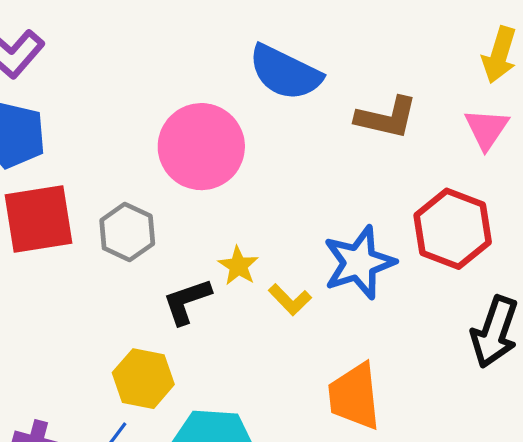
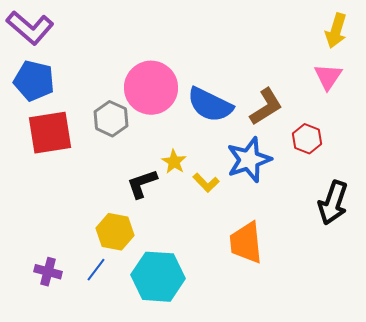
blue semicircle: (285, 72) -> (210, 105), moved
brown L-shape: (387, 118) -> (266, 107), moved, turned -45
red hexagon: (453, 229) -> (307, 139), size x0.6
gray hexagon: (127, 232) -> (111, 119), moved

